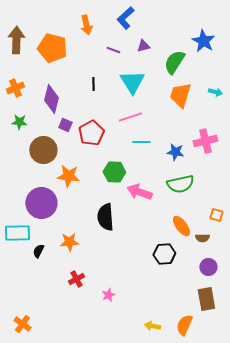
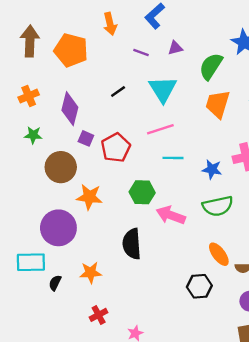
black line: (93, 84) -> (118, 91), turned 56

